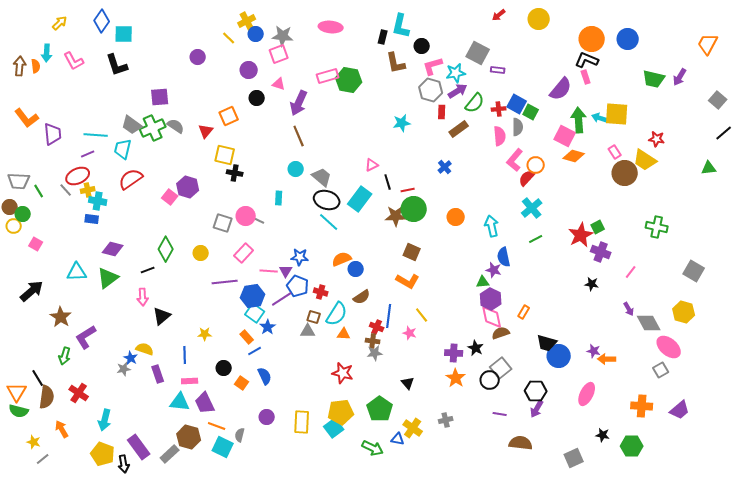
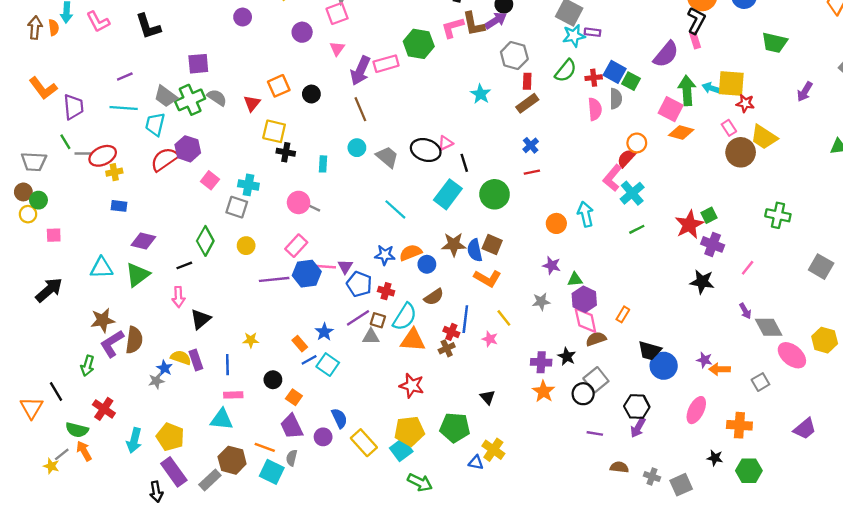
black L-shape: (587, 60) -> (696, 21), turned 95
pink L-shape: (433, 66) -> (453, 28), moved
cyan star: (456, 73) -> (574, 36), moved
pink rectangle: (328, 76) -> (386, 64), moved
purple arrow: (680, 77) -> (805, 92), moved
pink triangle: (279, 84) -> (337, 49), turned 48
purple arrow: (458, 91) -> (496, 21), moved
black circle: (257, 98) -> (311, 94), moved
cyan star: (402, 123) -> (481, 94), turned -30
brown rectangle: (459, 129) -> (527, 103), moved
red star: (657, 139) -> (745, 103), moved
purple line: (88, 154) -> (125, 77), moved
pink L-shape: (515, 160) -> (612, 178), moved
purple hexagon: (188, 187) -> (188, 149), moved
gray line: (66, 190) -> (83, 153), moved, turned -48
red line: (408, 190) -> (532, 172), moved
green line: (39, 191) -> (65, 142), moved
cyan rectangle: (279, 198) -> (323, 164), moved
cyan rectangle: (360, 199) -> (448, 194), moved
black ellipse: (327, 200) -> (426, 150), moved
cyan cross: (98, 201) -> (248, 185), moved
brown star: (396, 216) -> (454, 244), moved
orange circle: (456, 217) -> (556, 223), moved
gray square: (223, 223) -> (237, 207), moved
pink square: (36, 244) -> (54, 235), turned -32
blue star: (300, 257) -> (385, 255), moved
blue semicircle: (504, 257) -> (475, 250), moved
purple star: (494, 270) -> (552, 265), moved
black star: (592, 284) -> (702, 282), size x1.5
blue hexagon: (253, 296) -> (307, 274), moved
purple line: (282, 299) -> (358, 318), moved
yellow hexagon: (684, 312) -> (825, 340), moved
cyan square: (255, 313) -> (328, 365), moved
brown star: (61, 317) -> (103, 320), moved, turned 30
orange triangle: (344, 334) -> (413, 340), size x1.6
brown cross: (373, 341) -> (447, 348), turned -32
gray star: (375, 353) -> (541, 302), moved
gray square: (661, 370) -> (760, 382), moved
purple rectangle: (158, 374) -> (196, 360), moved
blue semicircle: (265, 376) -> (339, 418), moved
brown semicircle: (47, 397) -> (134, 340), moved
purple trapezoid: (205, 403) -> (292, 426), moved
orange cross: (642, 406) -> (739, 425), moved
green pentagon: (380, 409) -> (455, 428), turned -30
green semicircle: (19, 411) -> (77, 430), moved
gray cross: (446, 420) -> (652, 477), moved, turned 32
yellow rectangle: (302, 422) -> (364, 443), turned -45
brown semicircle: (521, 443) -> (619, 467), size x0.7
green arrow: (373, 448) -> (420, 482), moved
yellow pentagon: (103, 454) -> (170, 437), moved
gray line: (43, 459) -> (62, 454), moved

